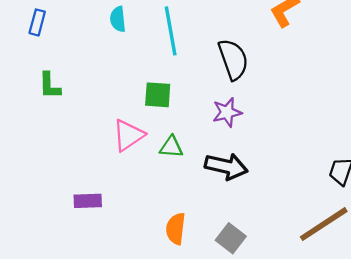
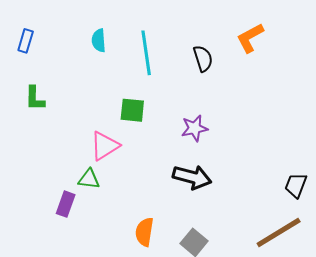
black semicircle: (233, 59) -> (203, 59), moved, size x0.7
green triangle: (171, 147) -> (89, 179), moved
purple rectangle: (88, 201) -> (66, 204), turned -70

